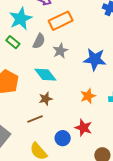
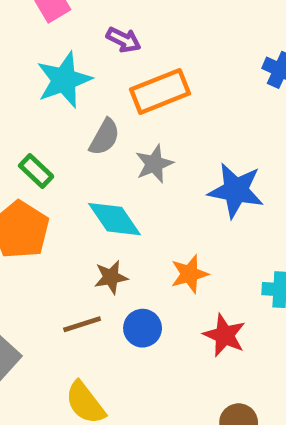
green rectangle: (13, 42) -> (36, 171), moved
orange star: (88, 96) -> (189, 274), moved
red star: (83, 128) -> (224, 335), moved
blue circle: (63, 138) -> (143, 328), moved

